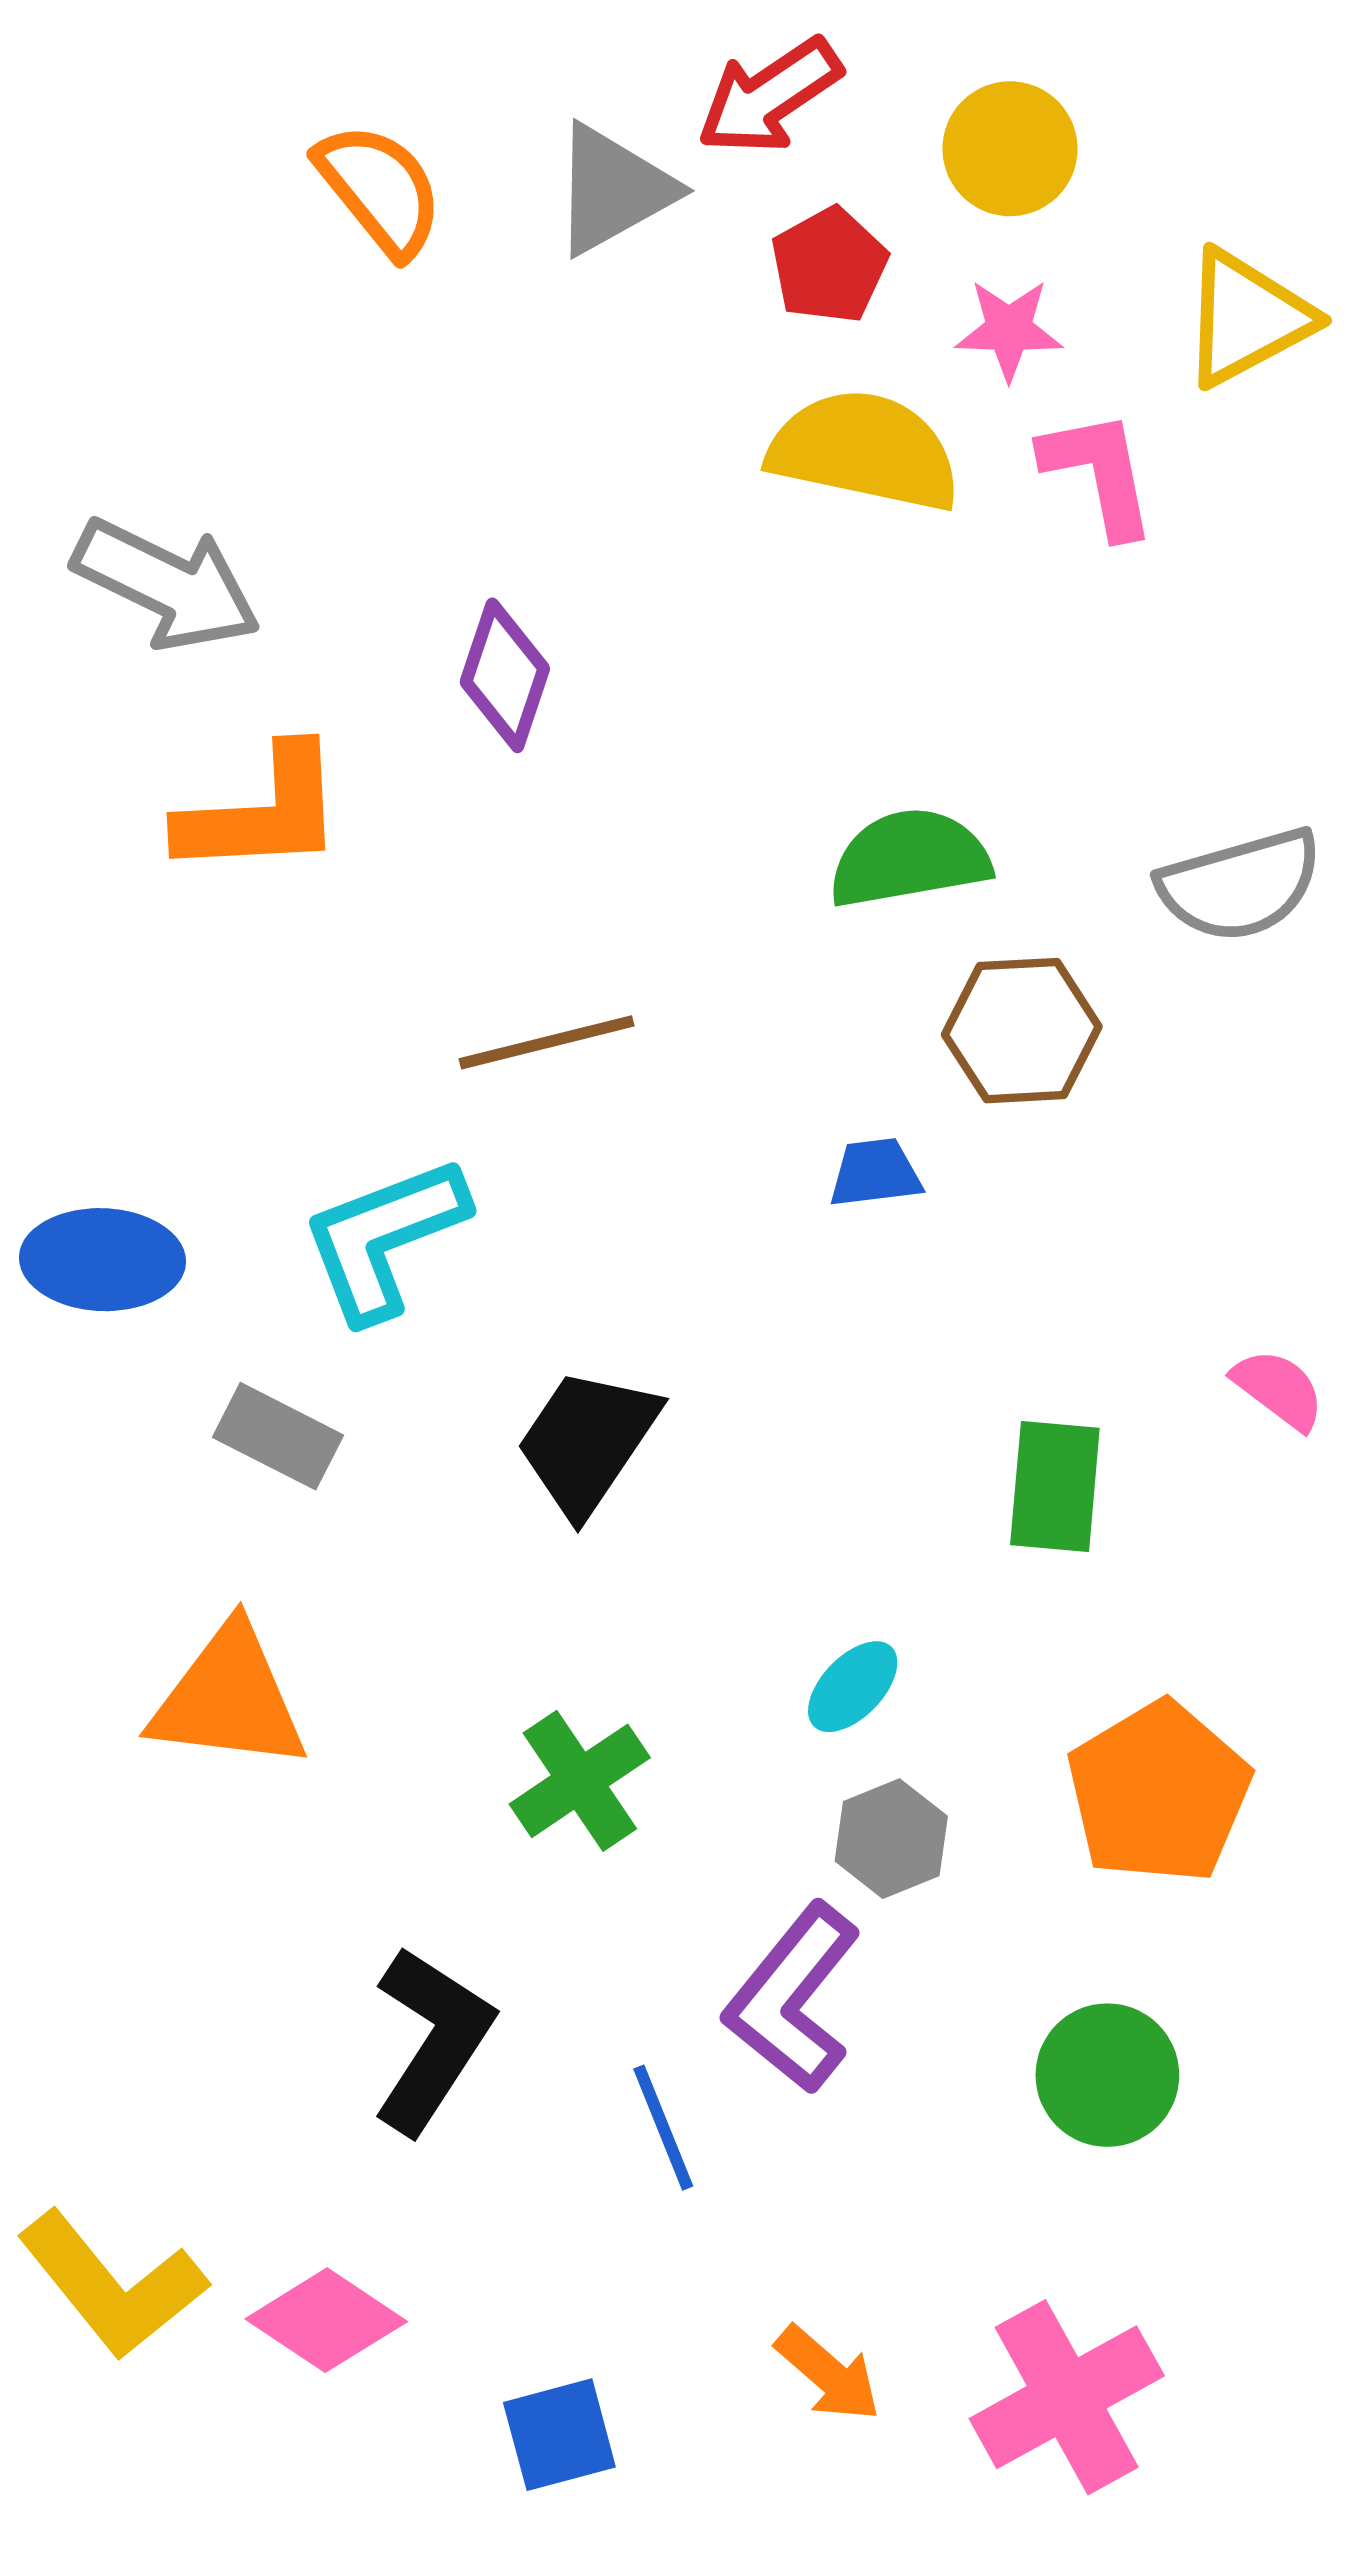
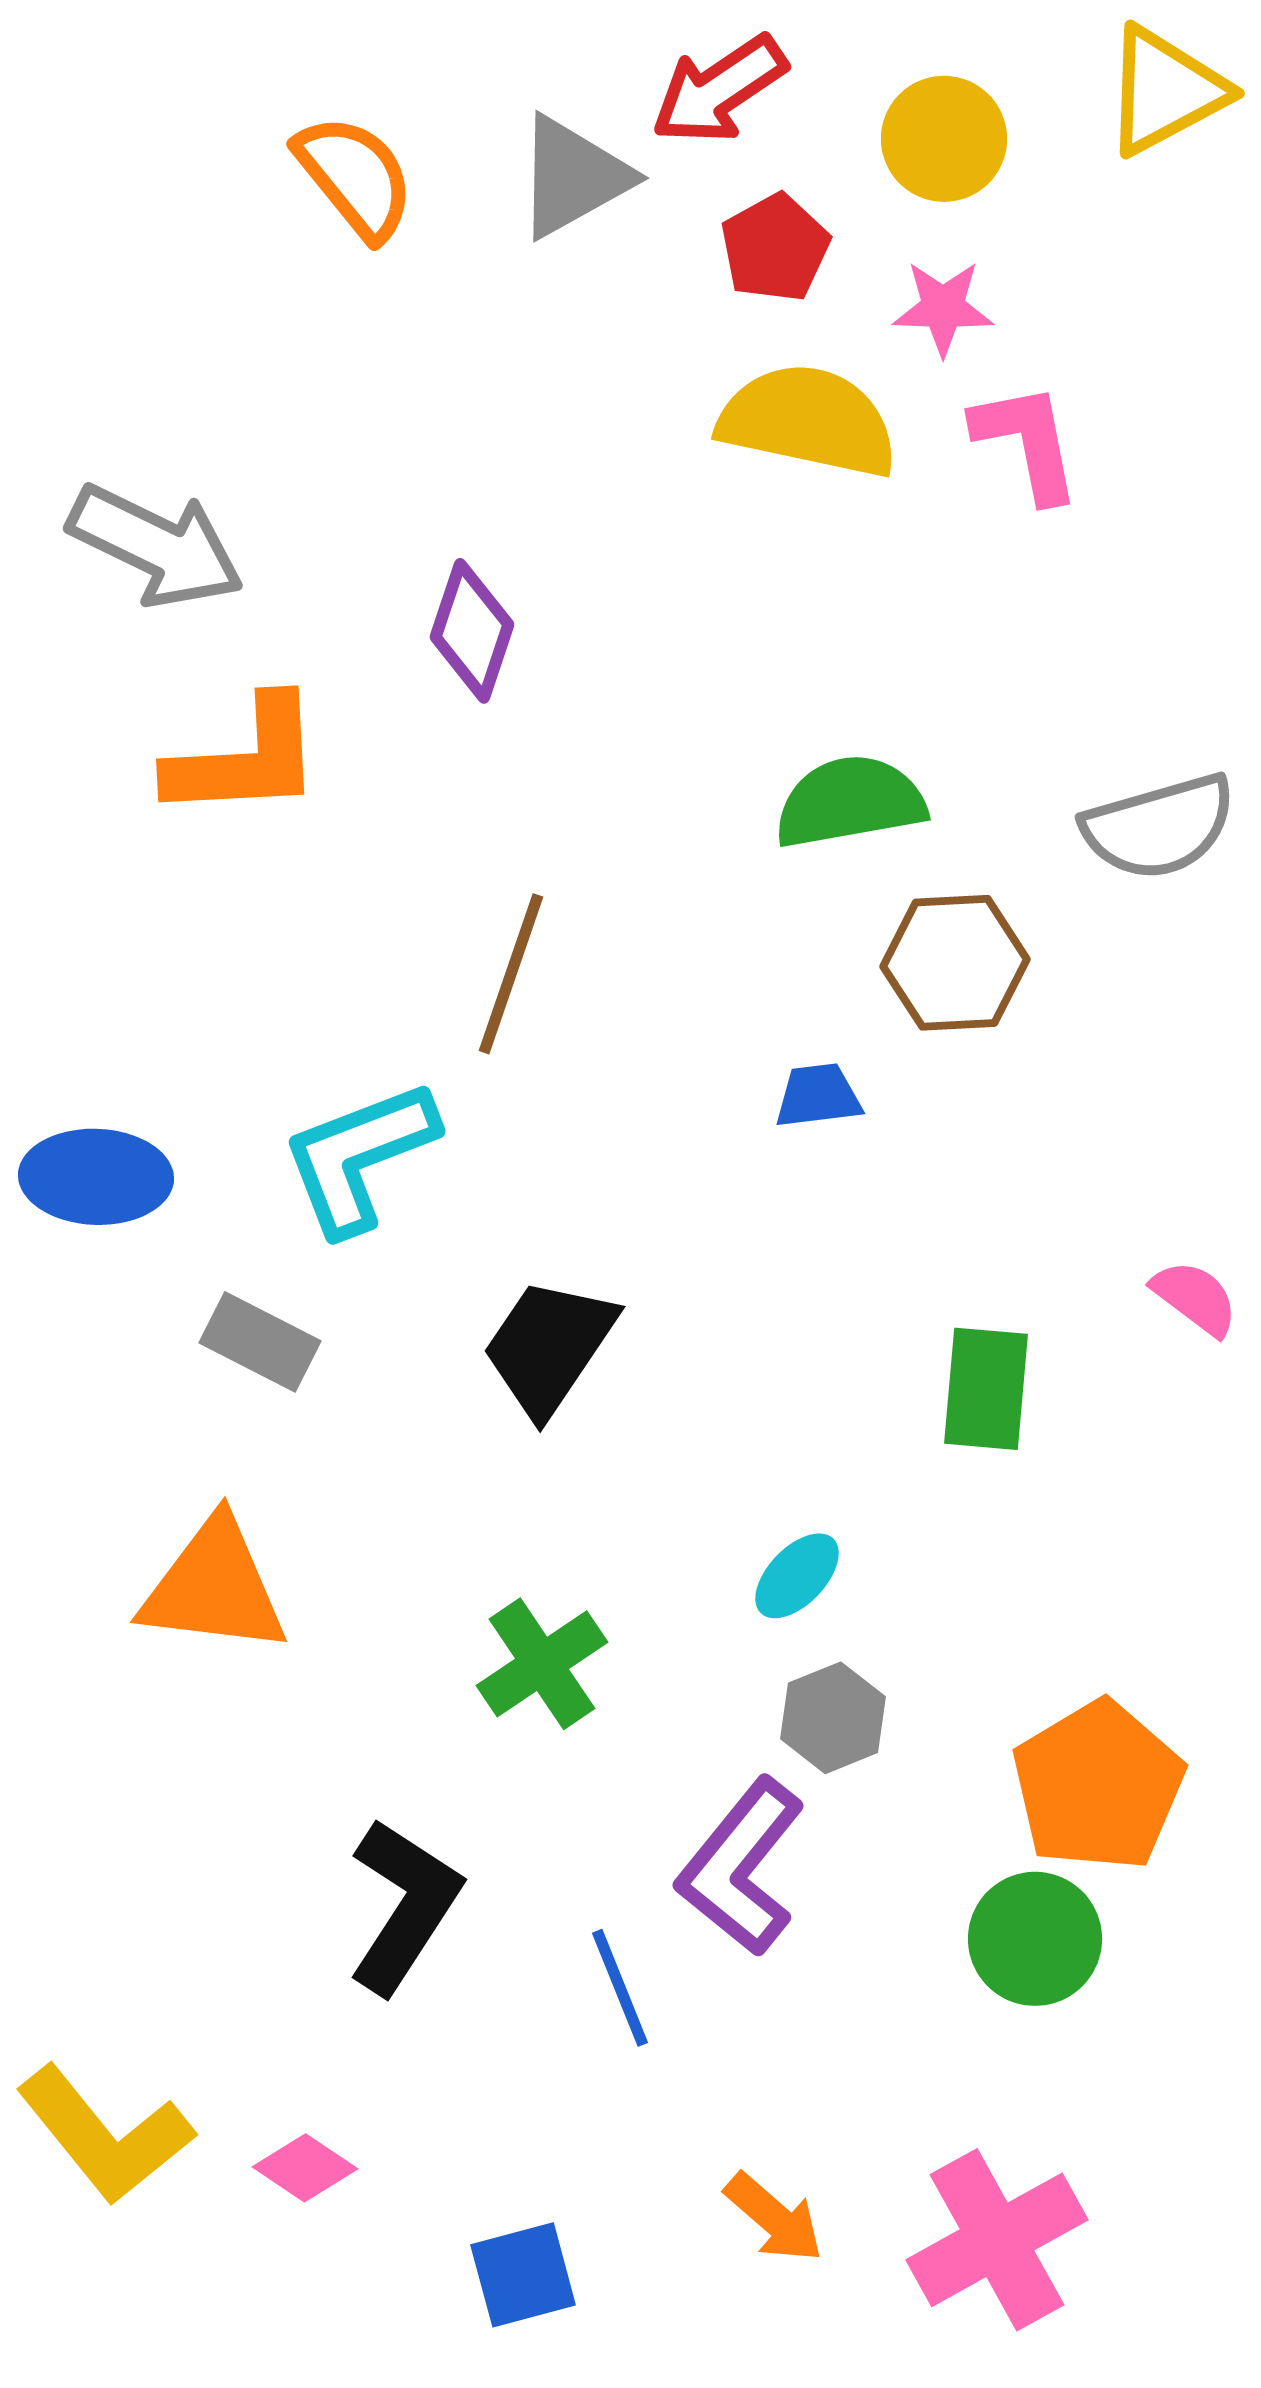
yellow triangle: (1247, 318) -> (1165, 91), moved
brown line: (547, 1042) -> (511, 974), turned -57
orange pentagon: (1159, 1793) -> (1098, 1786), moved
pink diamond: (326, 2320) -> (305, 2168), size x0.7

